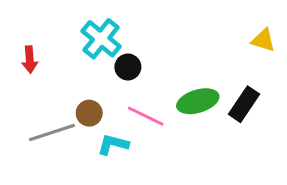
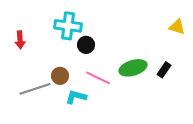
cyan cross: (101, 39) -> (68, 26), turned -32
black rectangle: (244, 104) -> (164, 70), size x0.7

